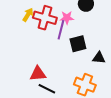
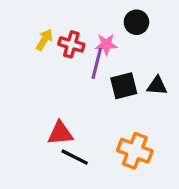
red cross: (45, 18) -> (71, 44), size x0.7
black triangle: (99, 58) -> (157, 86), moved

